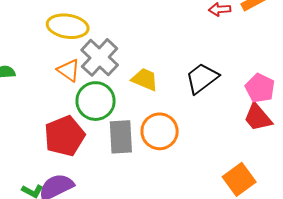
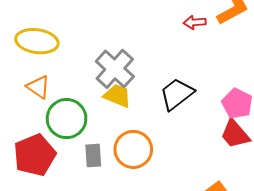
gray cross: (100, 57) -> (115, 69), moved
gray rectangle: (121, 137) -> (93, 156), size x0.7

